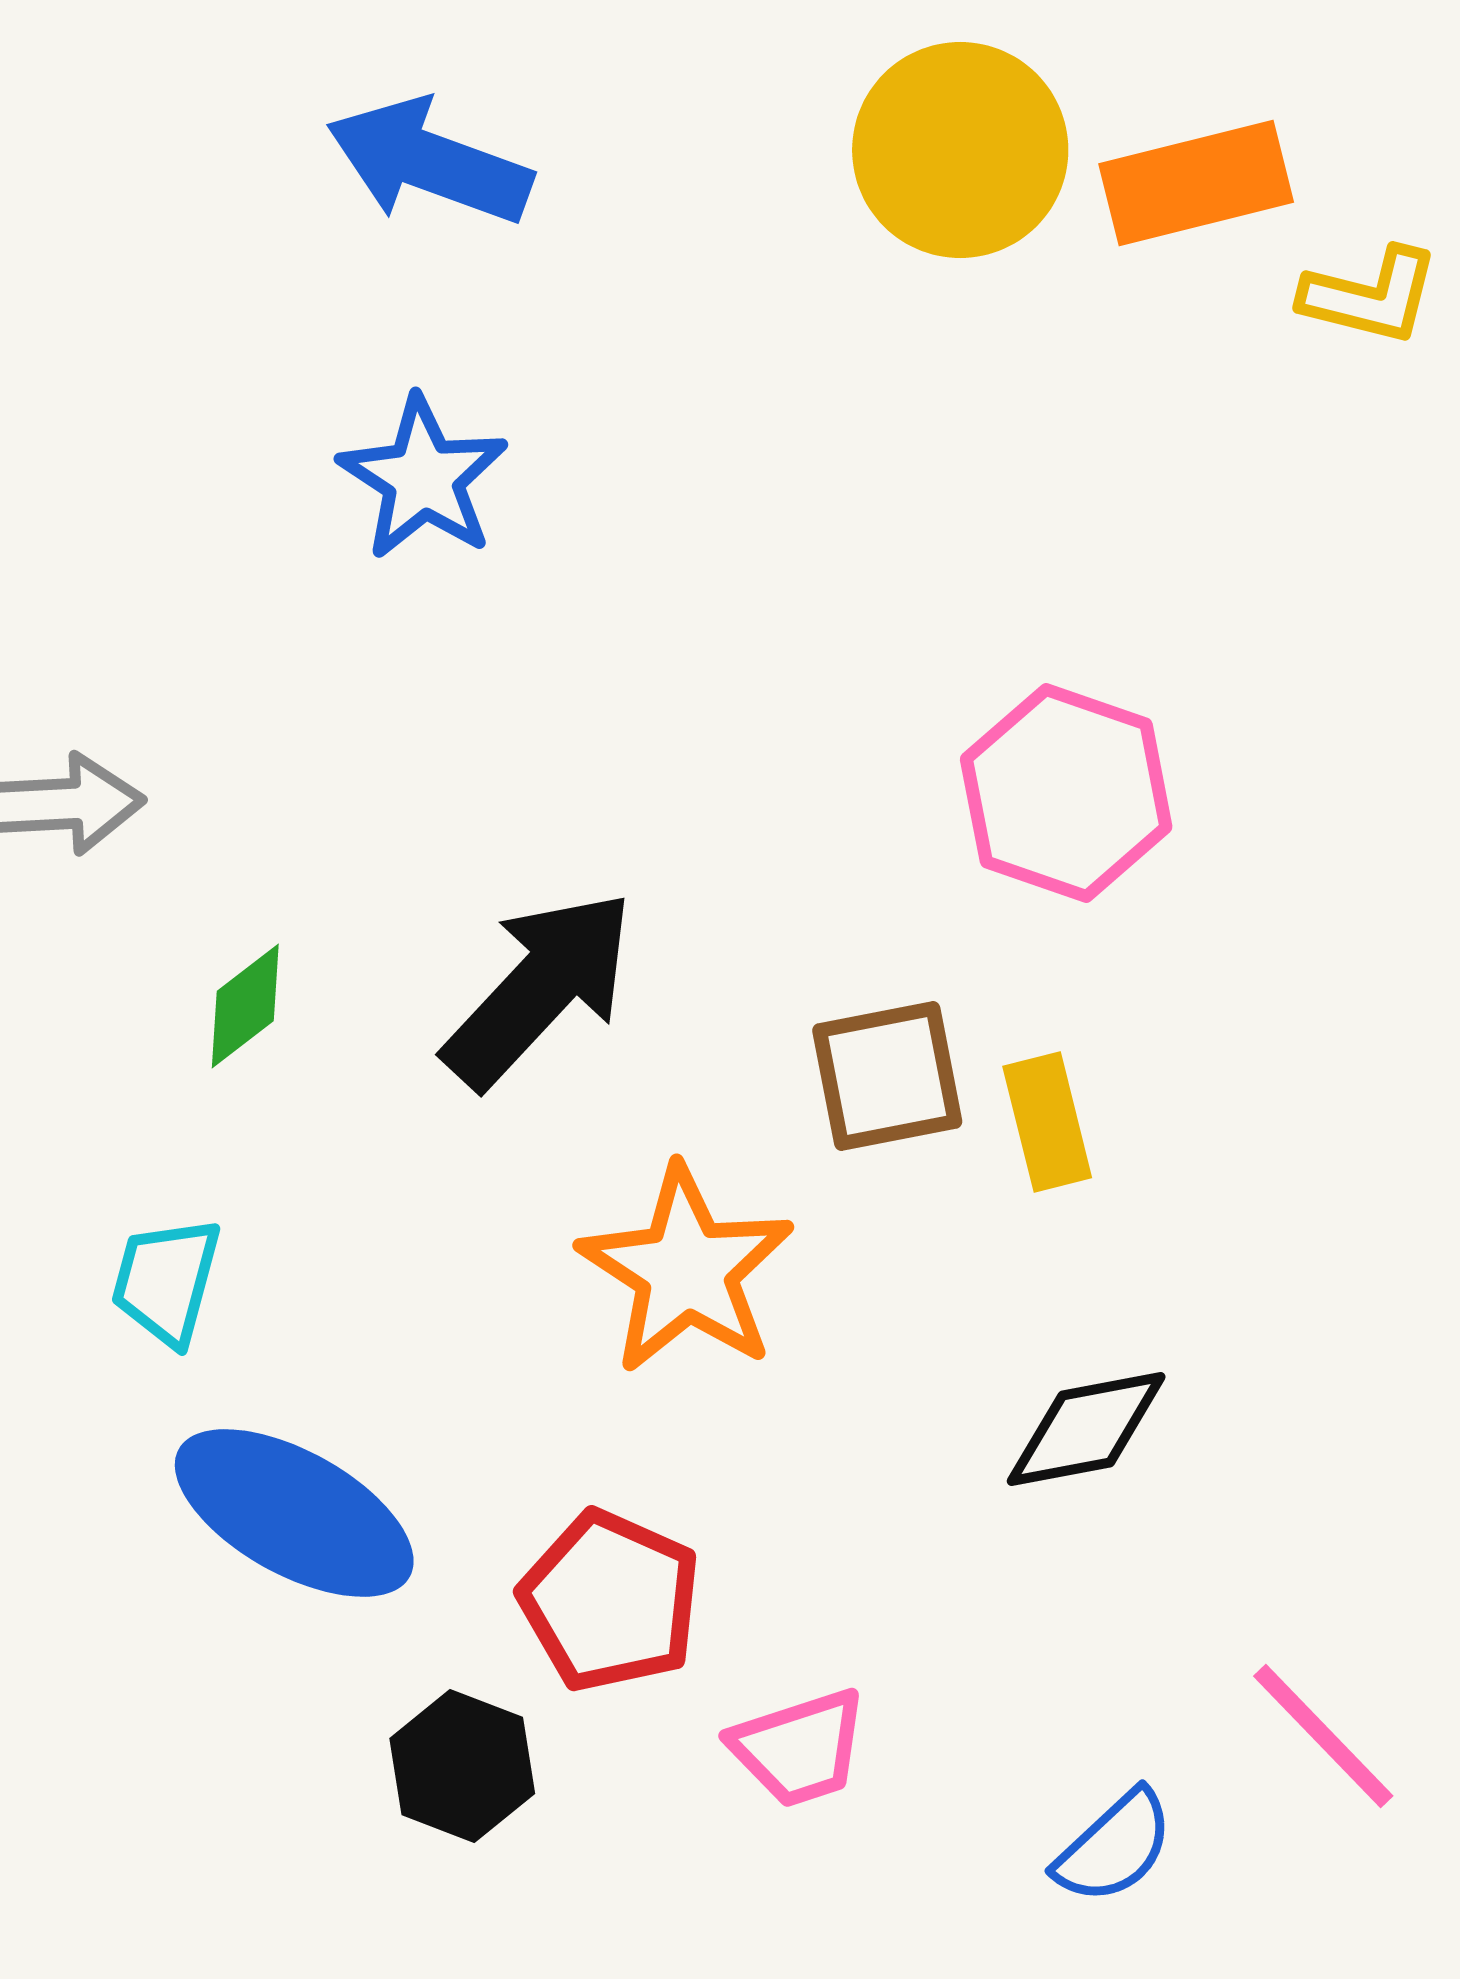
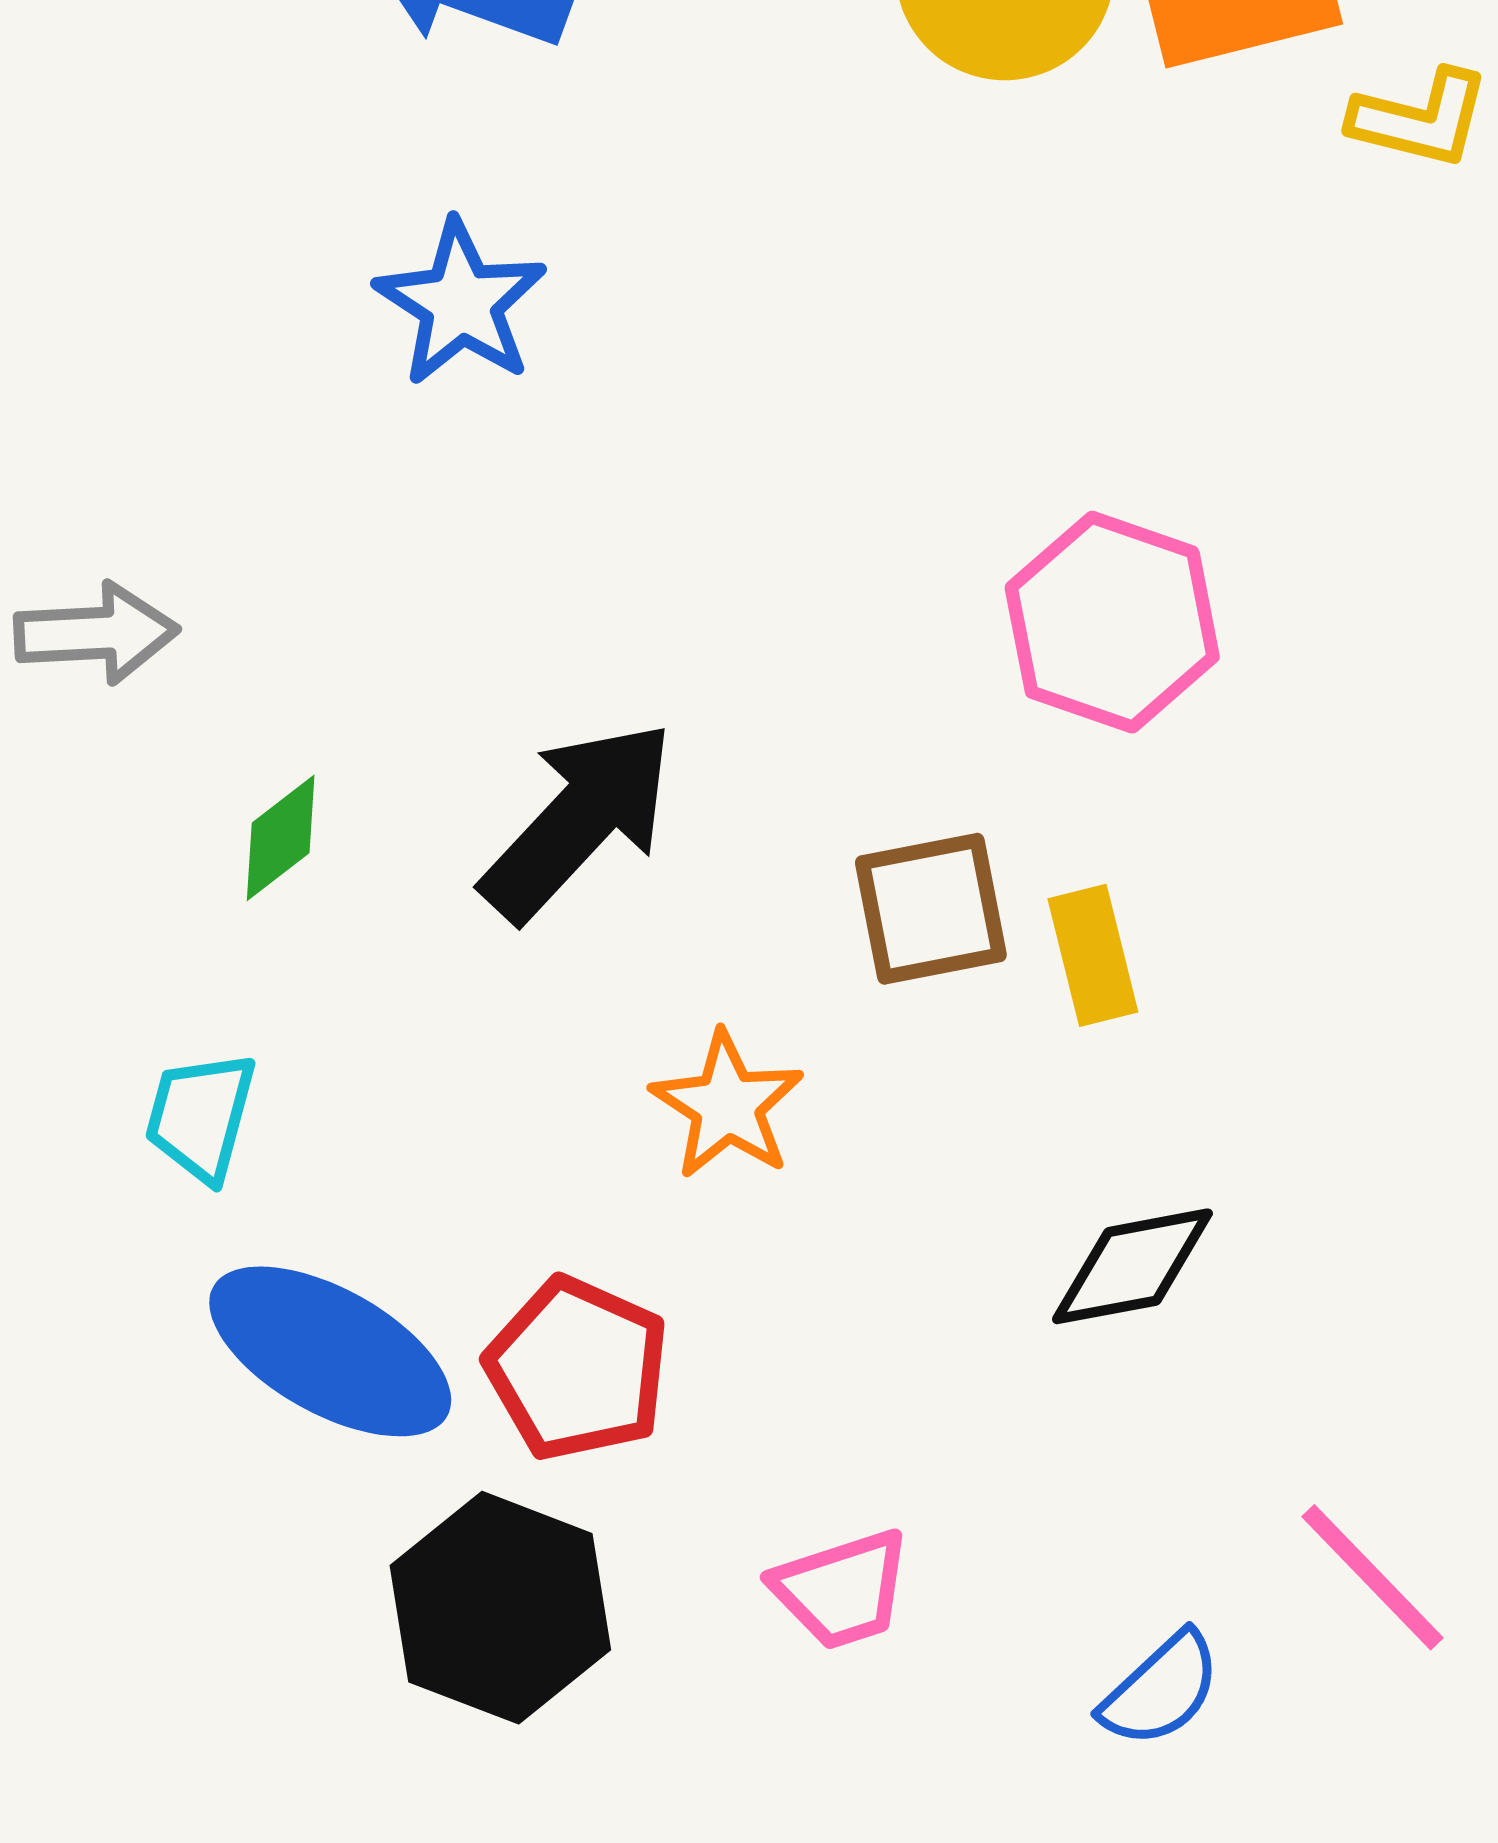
orange star: (686, 1270) -> (727, 1105), size x0.7
red pentagon: (610, 1601) -> (577, 1369), moved
black hexagon: (462, 1766) -> (500, 1608), size x1.5

